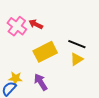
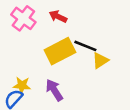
red arrow: (36, 24) -> (58, 17), moved
black line: (77, 44) -> (85, 46), moved

